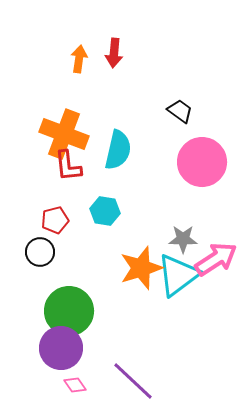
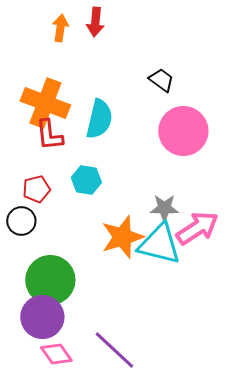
cyan triangle: (178, 275) -> (159, 244), turned 51
pink diamond: (75, 385) -> (56, 354), size x1.4

